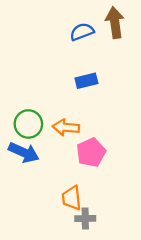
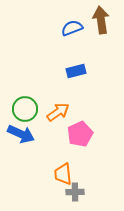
orange arrow: (66, 127) -> (58, 112), turned 140

